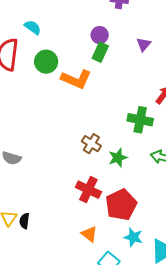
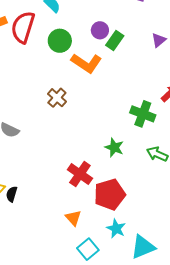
purple circle: (100, 35) -> (100, 30), moved
brown cross: (91, 144) -> (57, 98), moved
green star: (118, 158) -> (114, 148), turned 30

